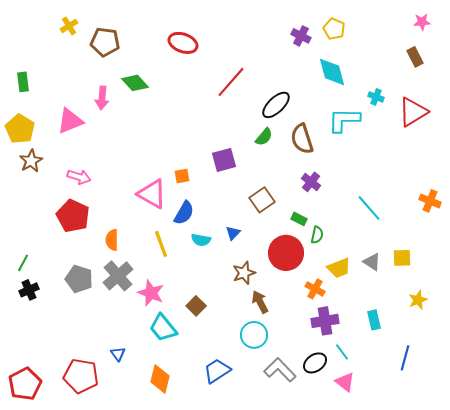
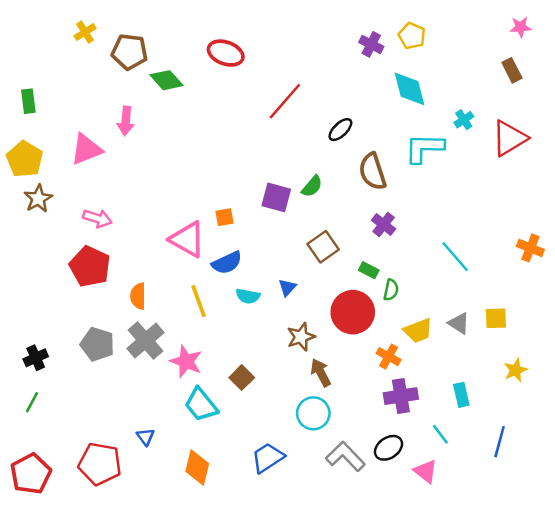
green diamond: (135, 83) -> (166, 80), moved
cyan cross: (376, 97) -> (464, 120), turned 35
black ellipse: (276, 105) -> (340, 130), size x0.7
green semicircle: (264, 137) -> (312, 186), moved
purple square: (224, 160) -> (276, 197), turned 30
blue semicircle: (184, 213) -> (227, 263), turned 35
green line: (23, 263) -> (32, 402), moved
cyan line: (342, 352) -> (440, 434), moved

